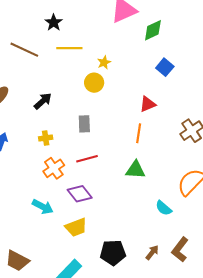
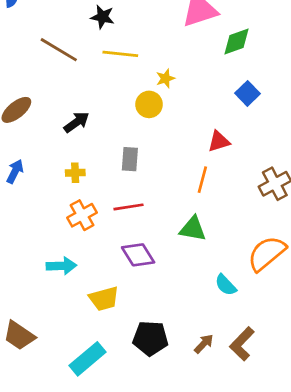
black star: (54, 23) -> (103, 17), turned -30
purple diamond: (80, 194) -> (138, 255), moved
cyan arrow: (43, 207) -> (62, 266), turned -35

